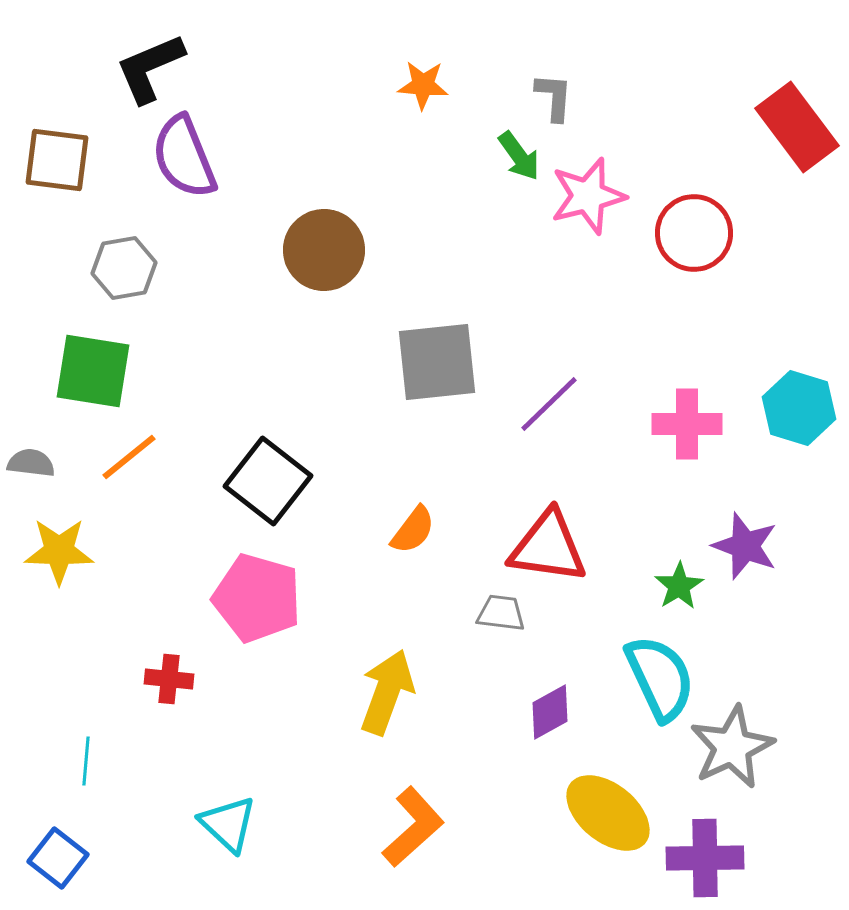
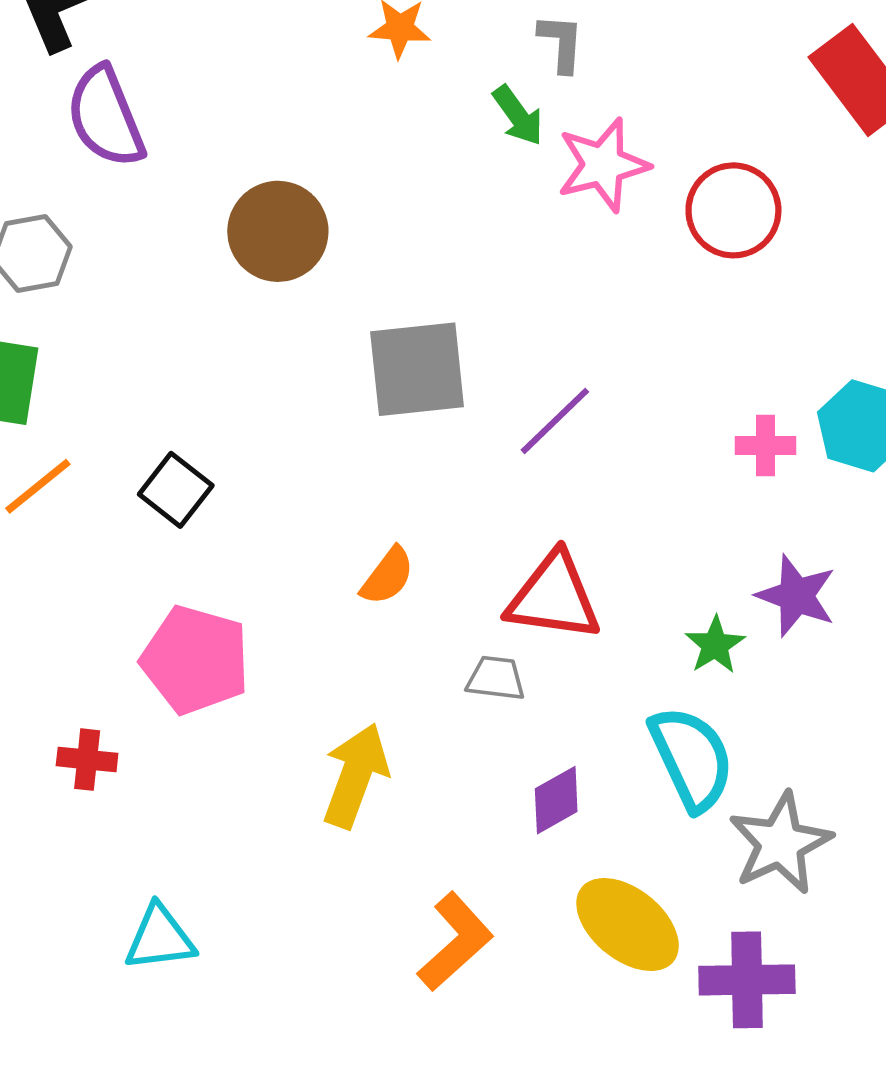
pink cross: (687, 424) -> (765, 446), moved, size x0.7
black square: (268, 481) -> (176, 490), moved, size x0.7
cyan triangle: (228, 824) -> (160, 938), turned -50
orange L-shape: (413, 827) -> (455, 942), moved

